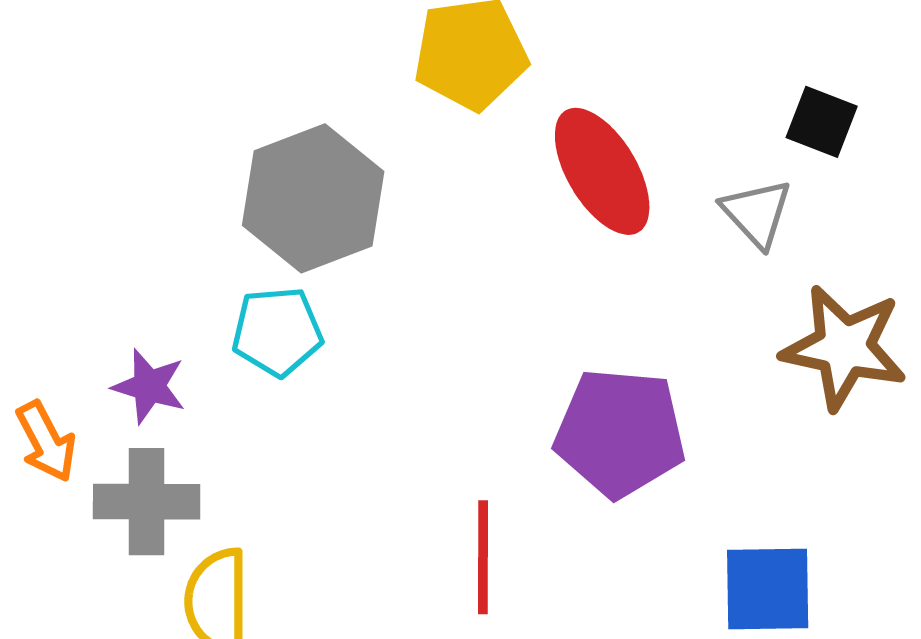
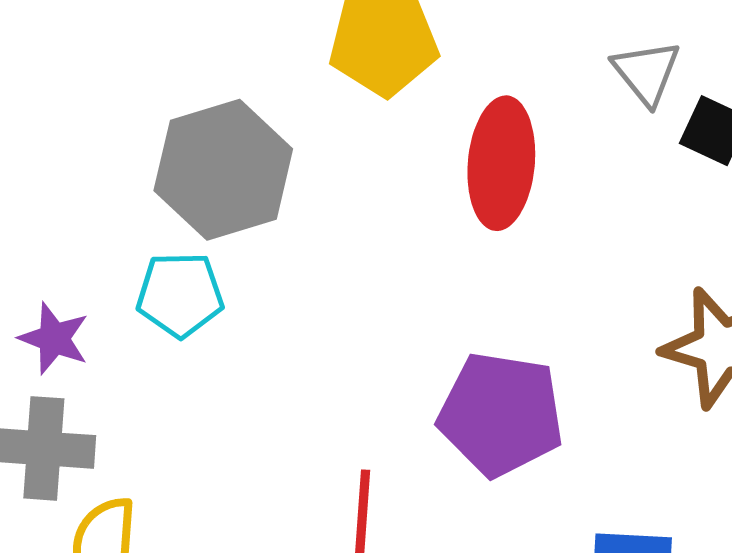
red ellipse: (602, 171) -> (501, 163), turned 32
gray triangle: (757, 213) -> (646, 72), moved

